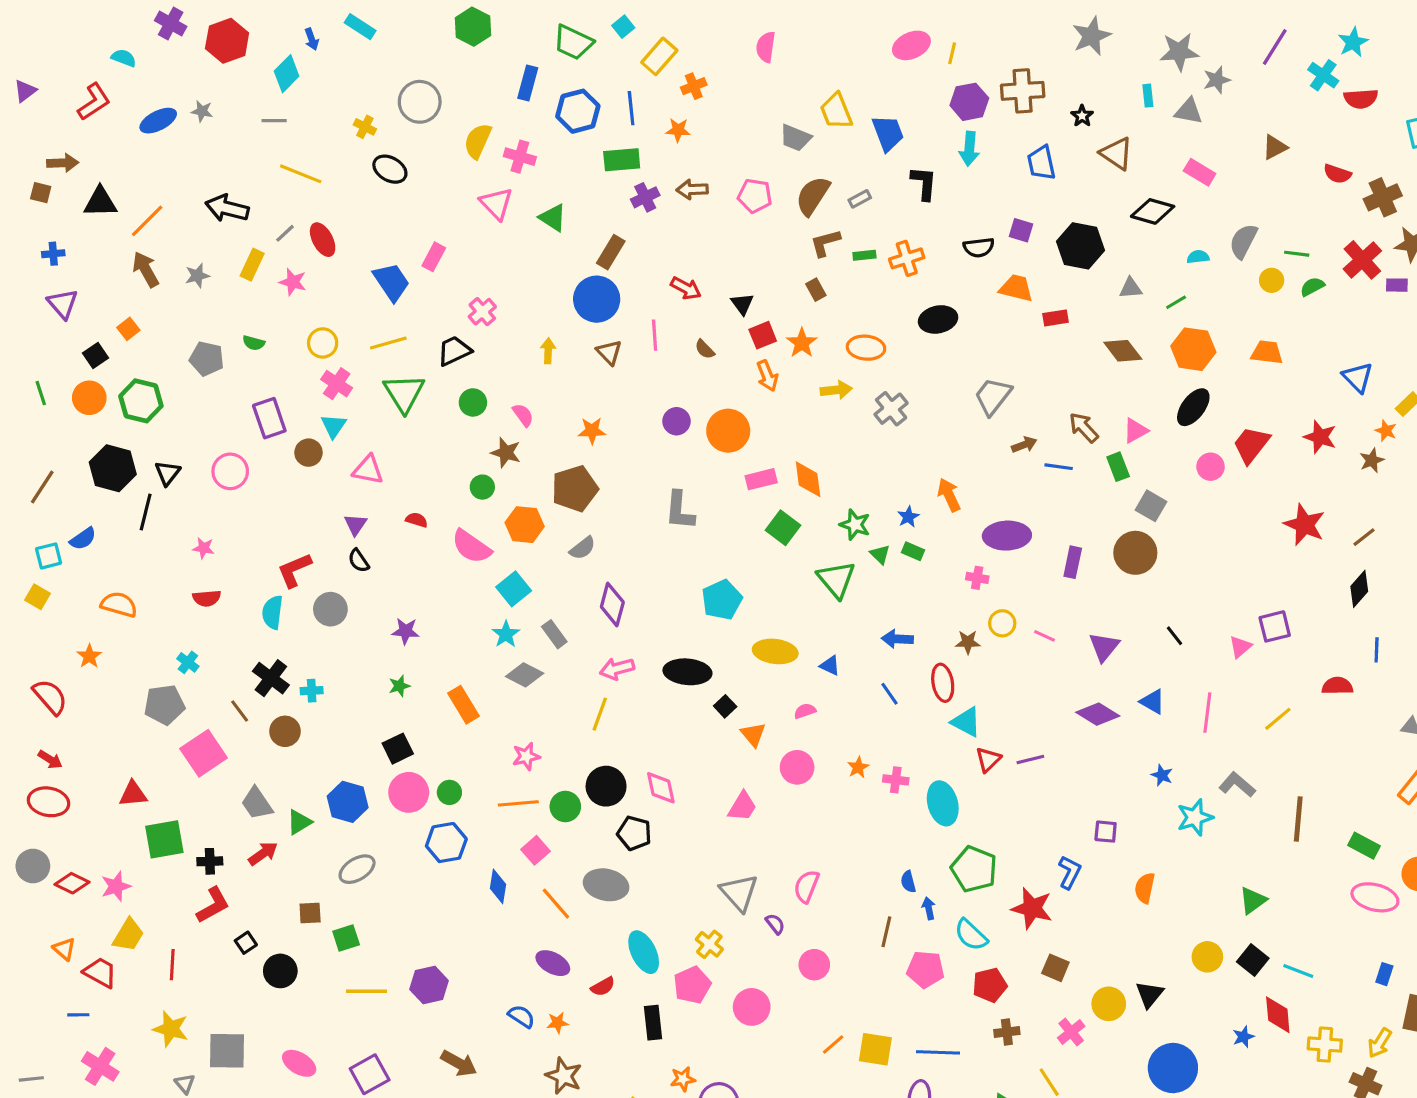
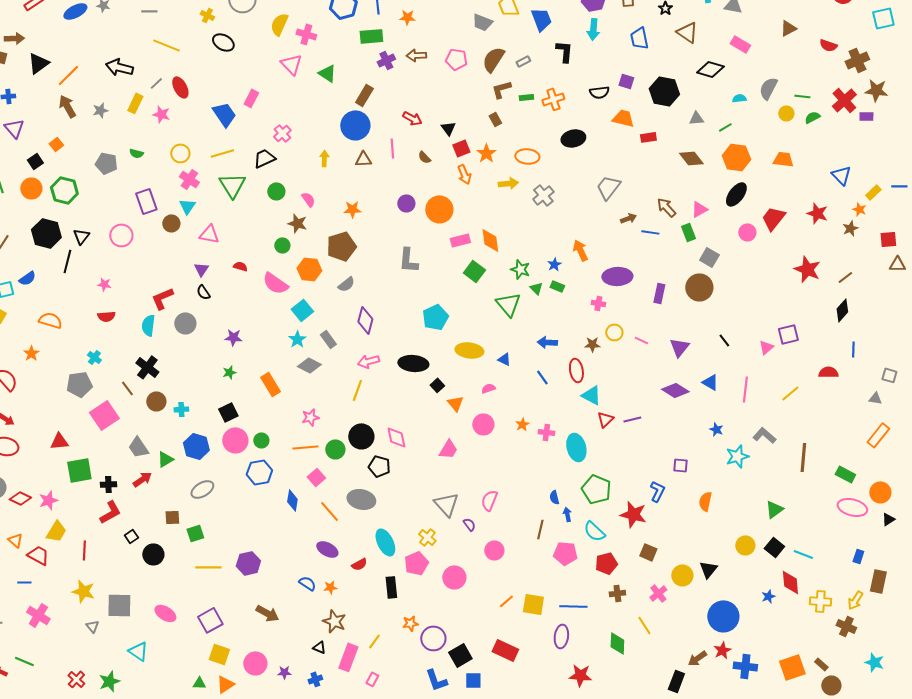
black triangle: (100, 202) -> (38, 63), turned -35
brown triangle: (609, 352) -> (363, 159), turned -48
cyan cross: (312, 691) -> (181, 409), moved

